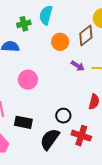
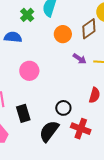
green cross: (24, 24) -> (27, 15), turned -32
black rectangle: (23, 122) -> (23, 113), turned 60

